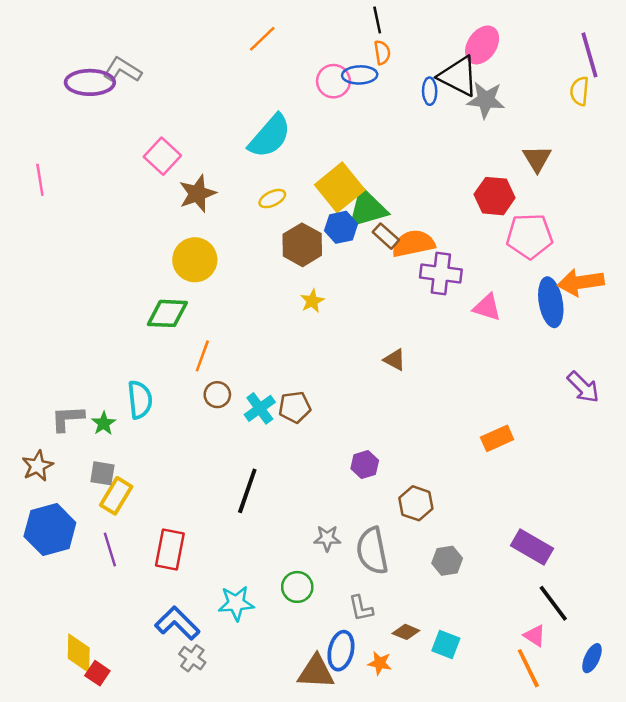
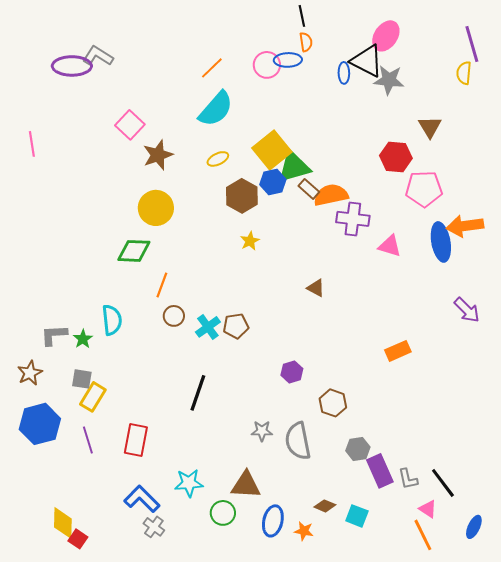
orange line: (262, 39) -> (212, 68), moved
purple rectangle: (532, 547) -> (380, 471), moved, turned 36
green circle: (297, 587) -> (223, 513), moved
gray L-shape: (361, 608) -> (408, 479), moved
brown triangle: (316, 672) -> (246, 485), moved

